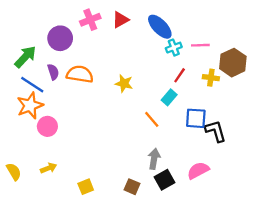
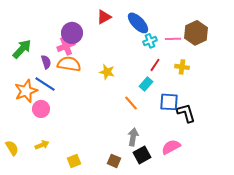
pink cross: (90, 20) -> (66, 46), moved
purple circle: (60, 38) -> (72, 33), moved
brown hexagon: (233, 63) -> (196, 33), moved
blue line: (32, 85) -> (45, 84), moved

